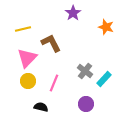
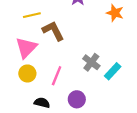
yellow line: (23, 29) -> (32, 15), moved
purple circle: (86, 104) -> (77, 99), moved

